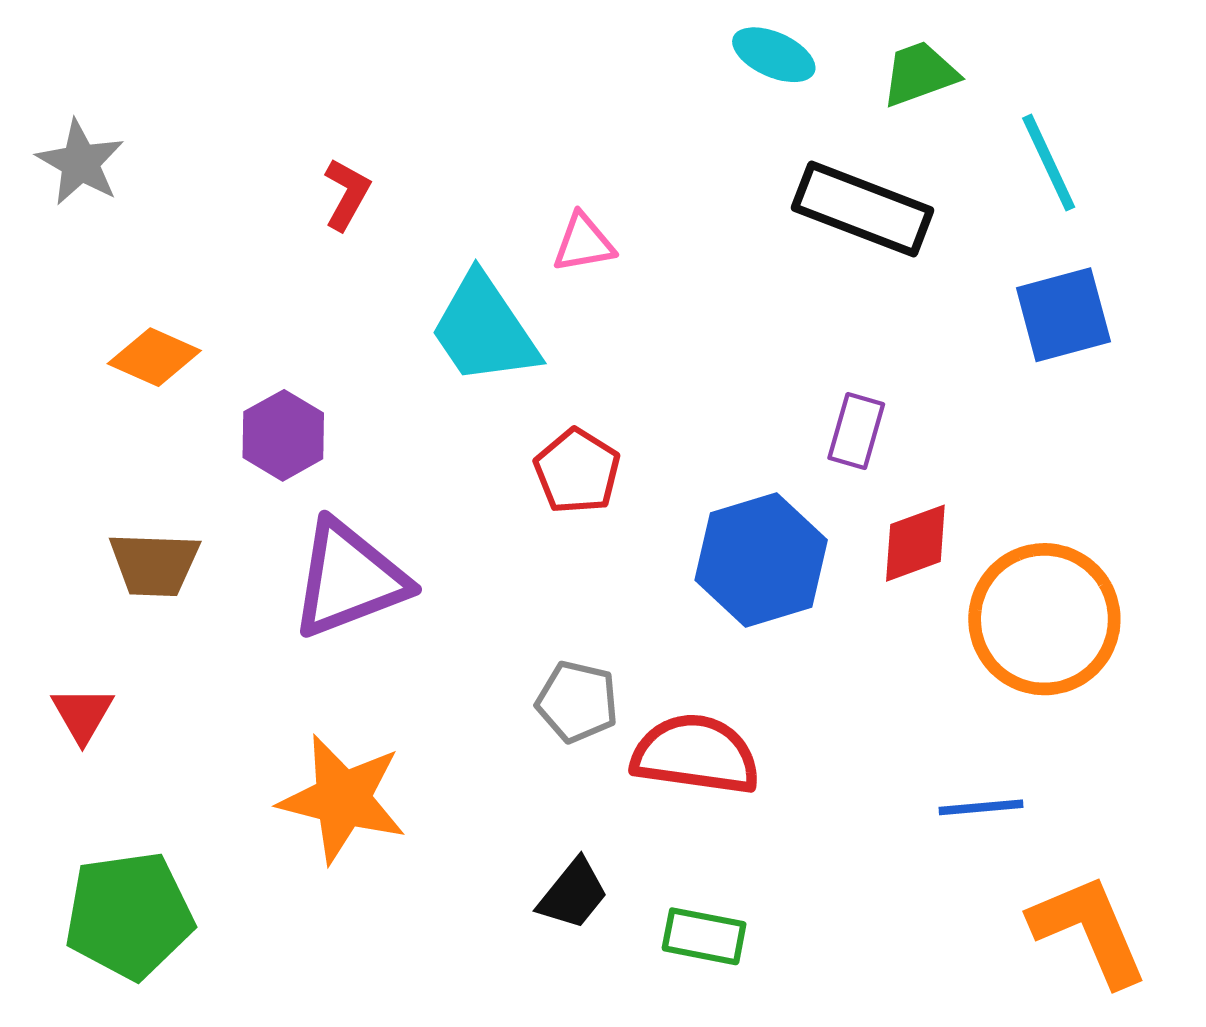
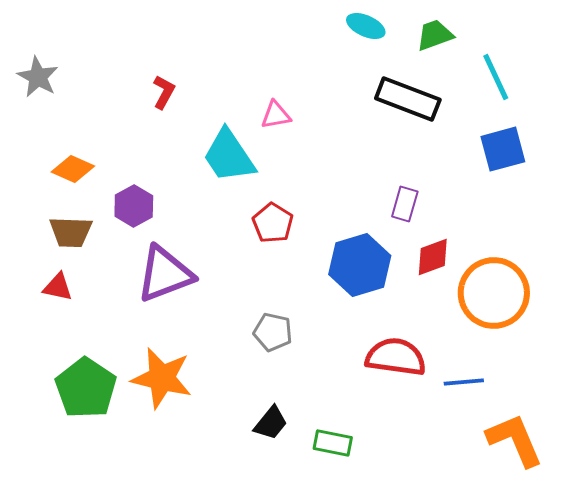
brown trapezoid: (154, 564) -> (71, 232), moved
red triangle: (82, 714) -> (58, 287), moved, turned -48
red semicircle: (696, 755) -> (396, 357), moved
green pentagon: (129, 915) -> (86, 388), moved, turned -30

